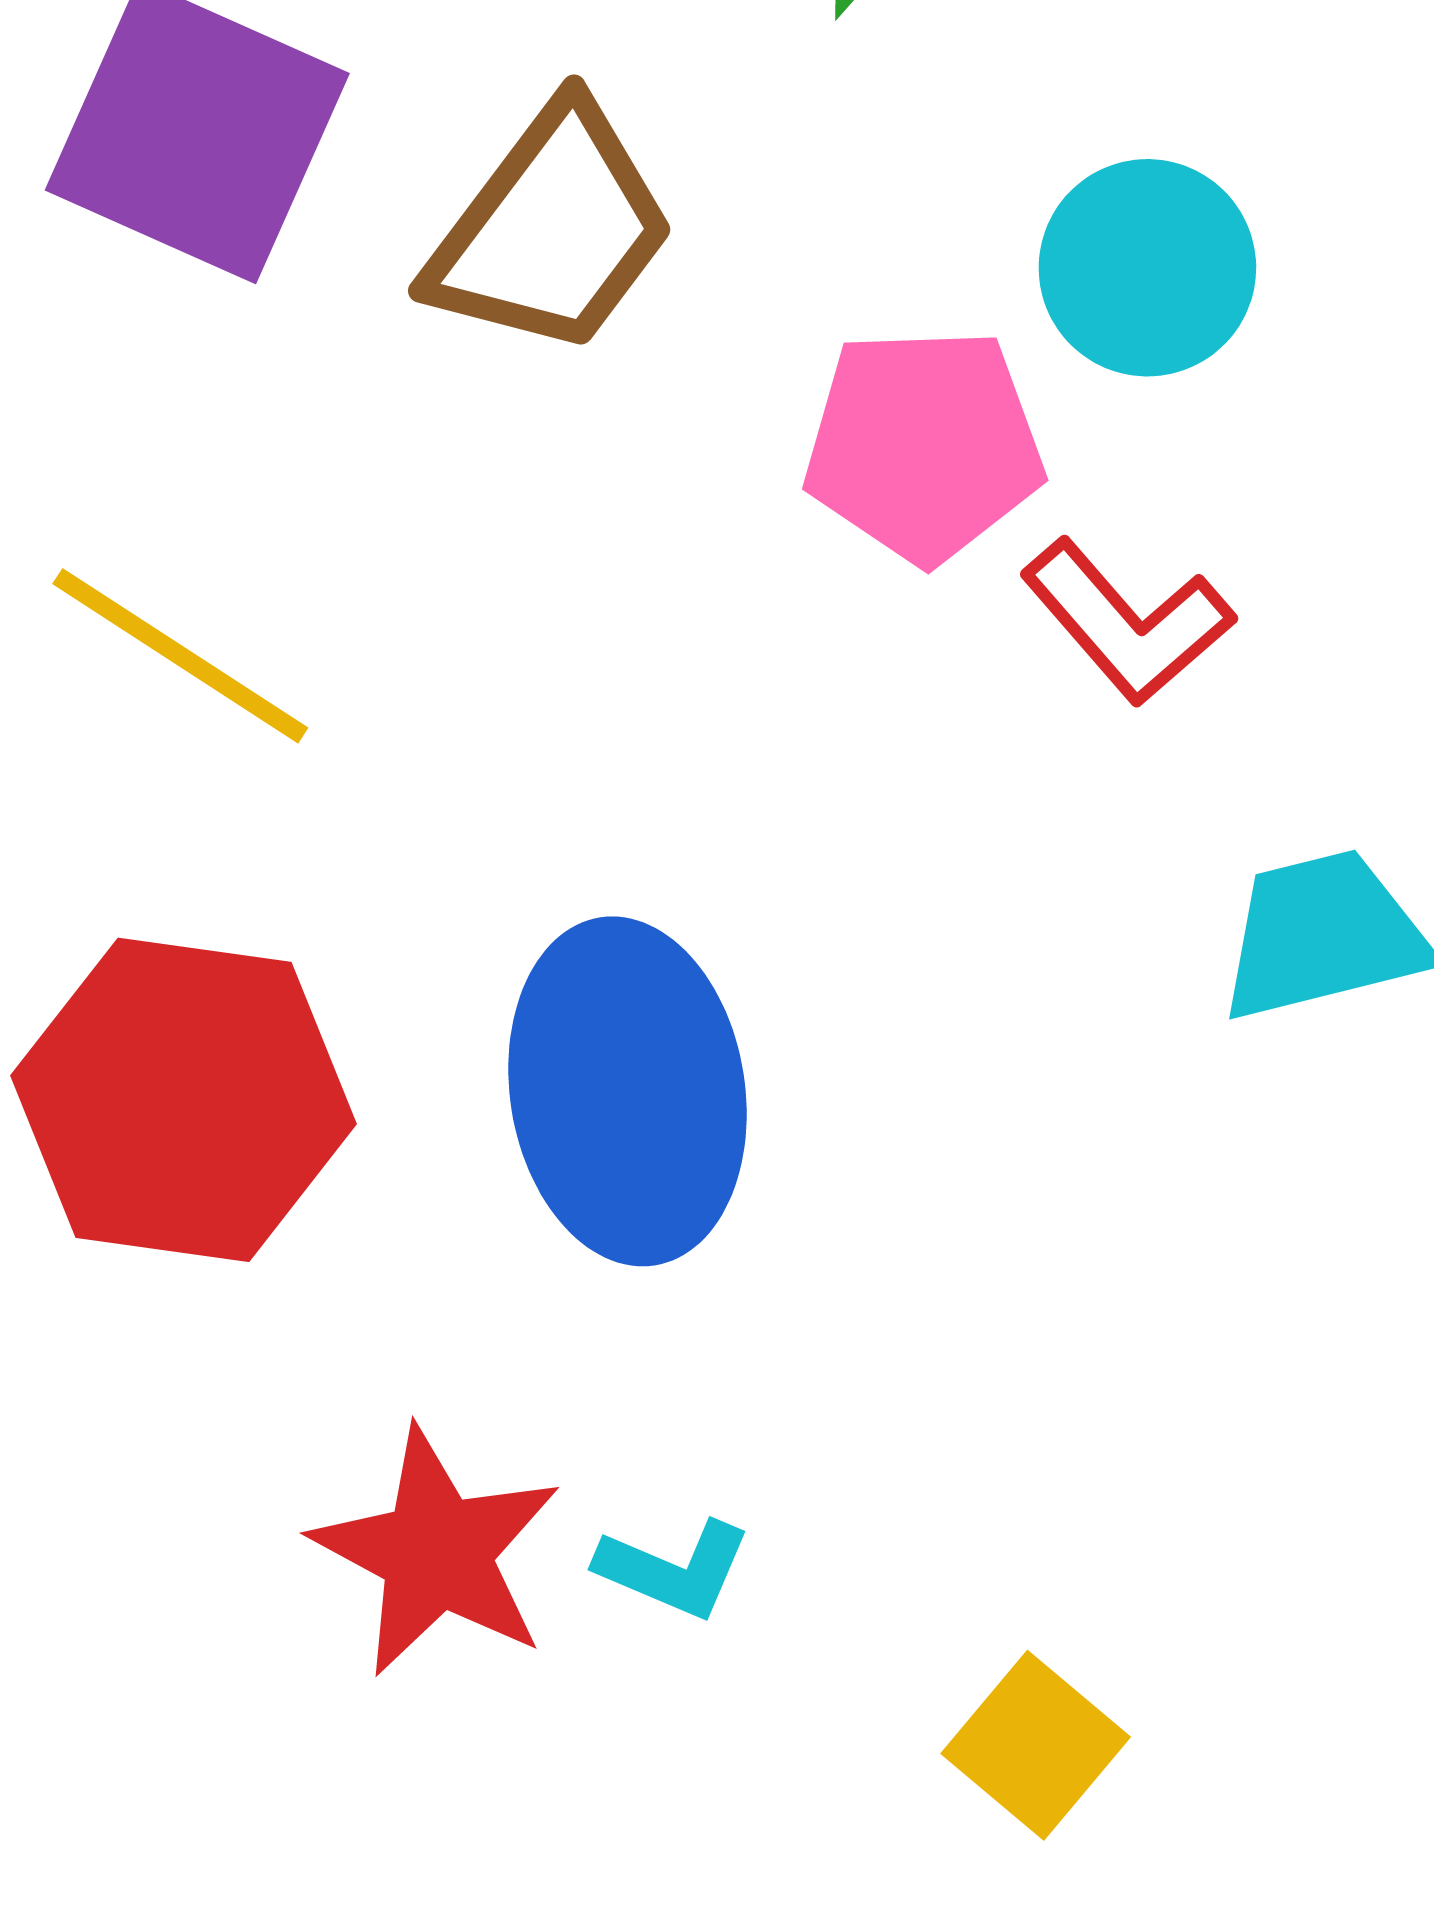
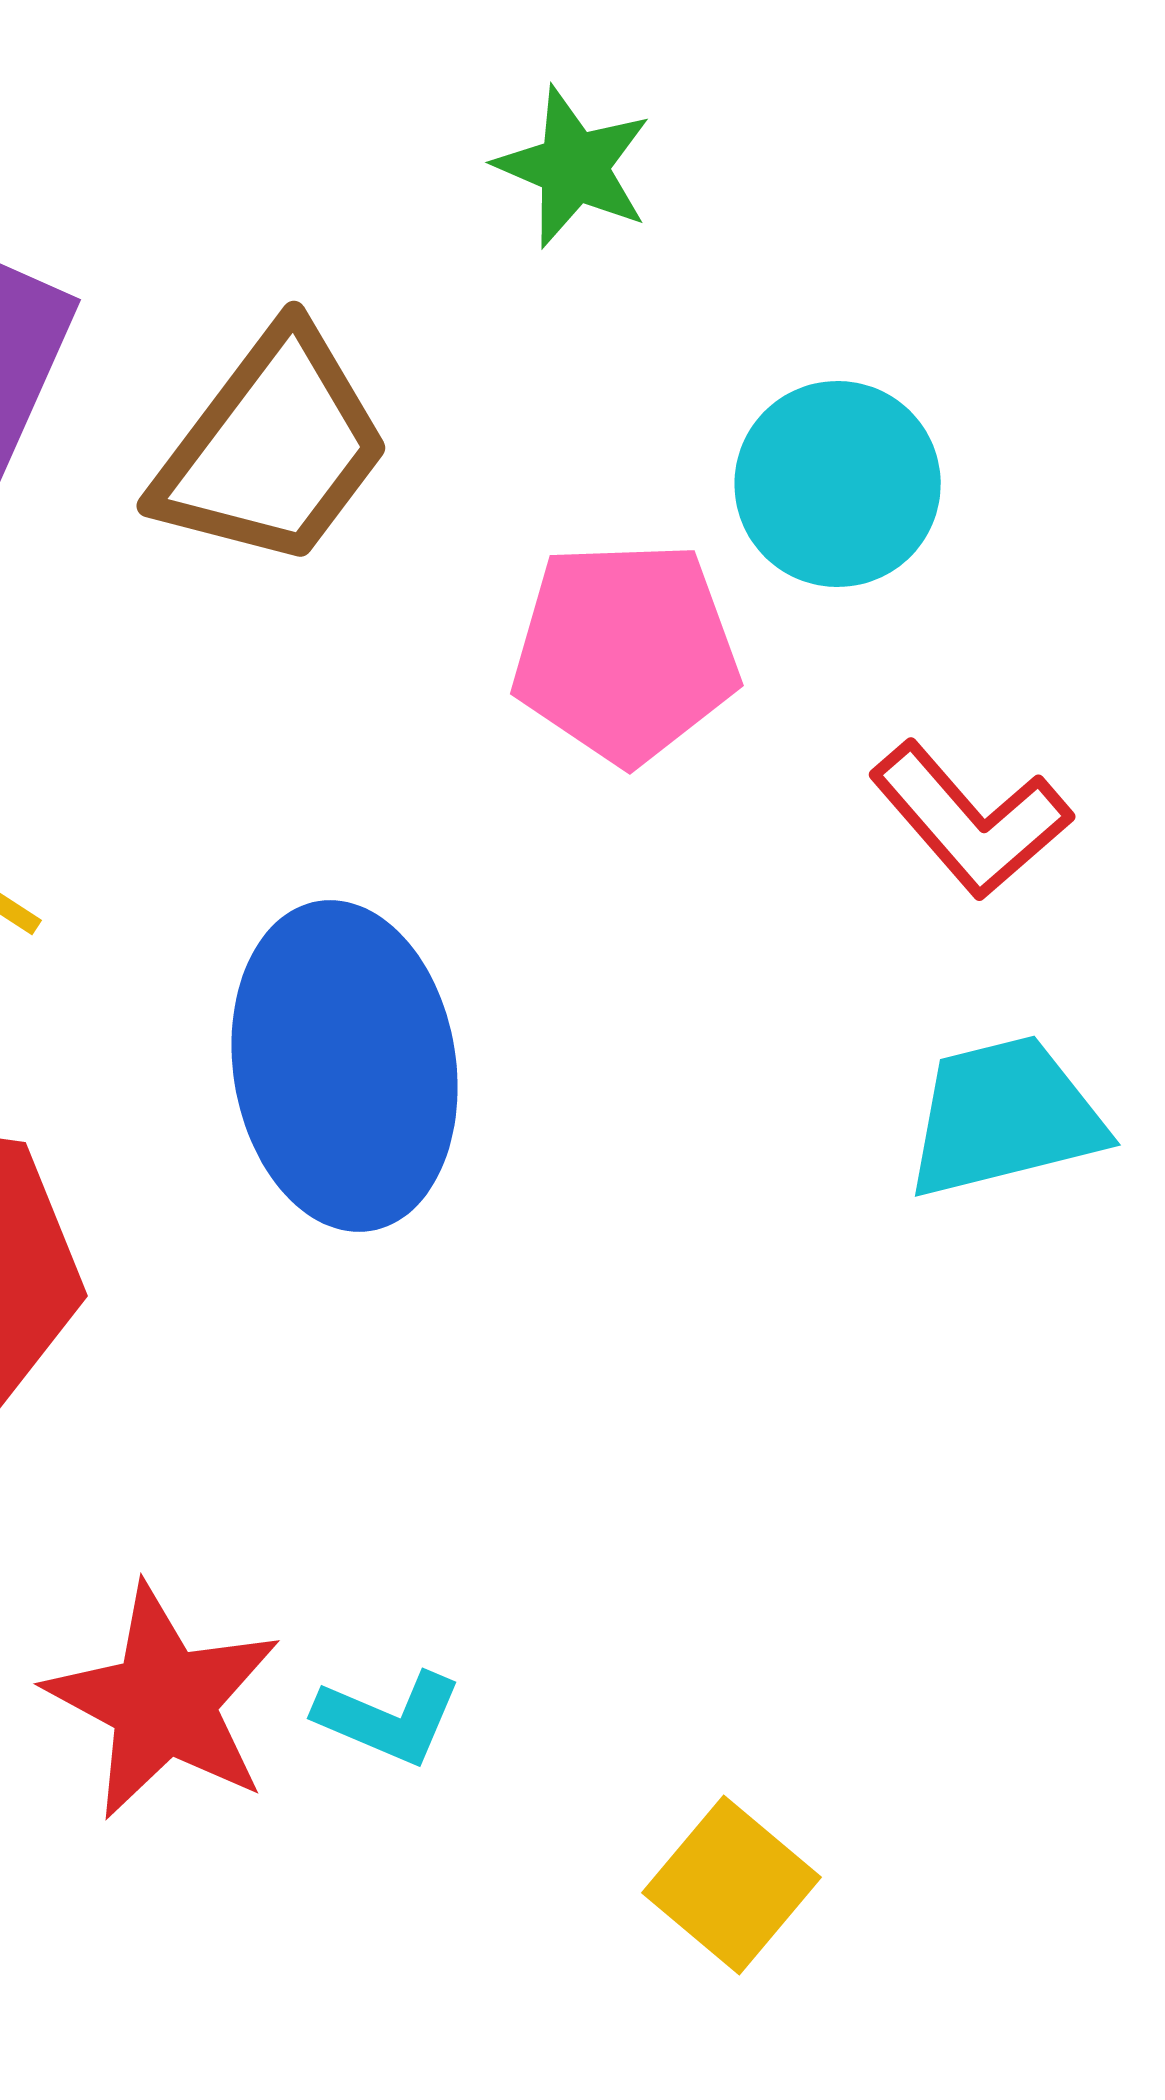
red L-shape: (1127, 622) -> (971, 820), moved
blue ellipse: (627, 1091) -> (345, 1066), moved

